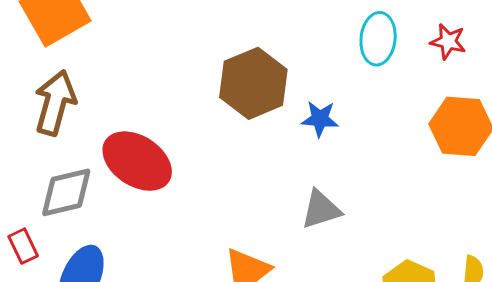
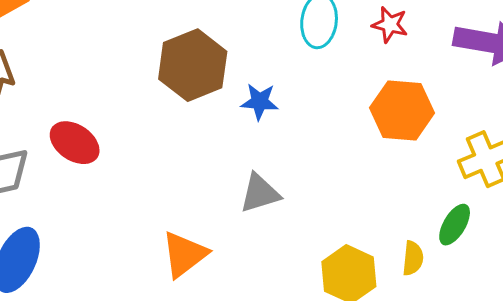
red ellipse: (137, 161) -> (75, 143), size x0.7

